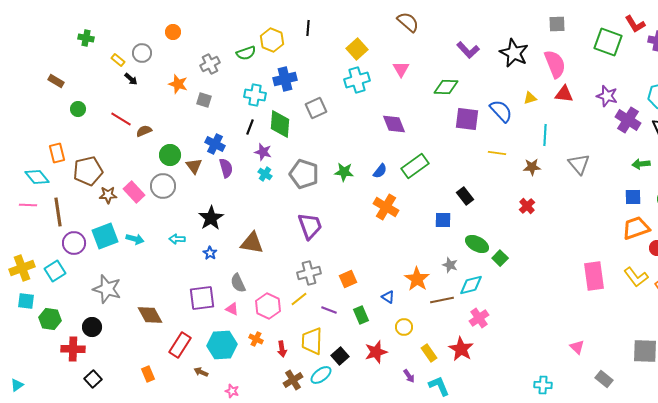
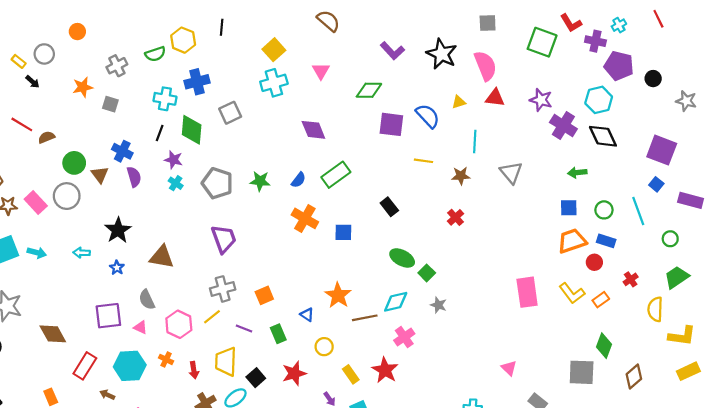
orange star: (178, 84) -> (83, 87), turned -30
blue square: (443, 220) -> (343, 232), moved
gray star: (450, 265) -> (438, 305), moved

